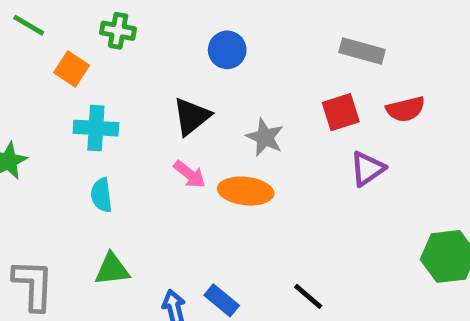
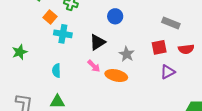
cyan cross: (96, 128) -> (63, 34), moved

